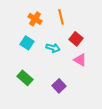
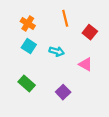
orange cross: (35, 19) -> (28, 24), moved
red square: (76, 39) -> (90, 32), moved

